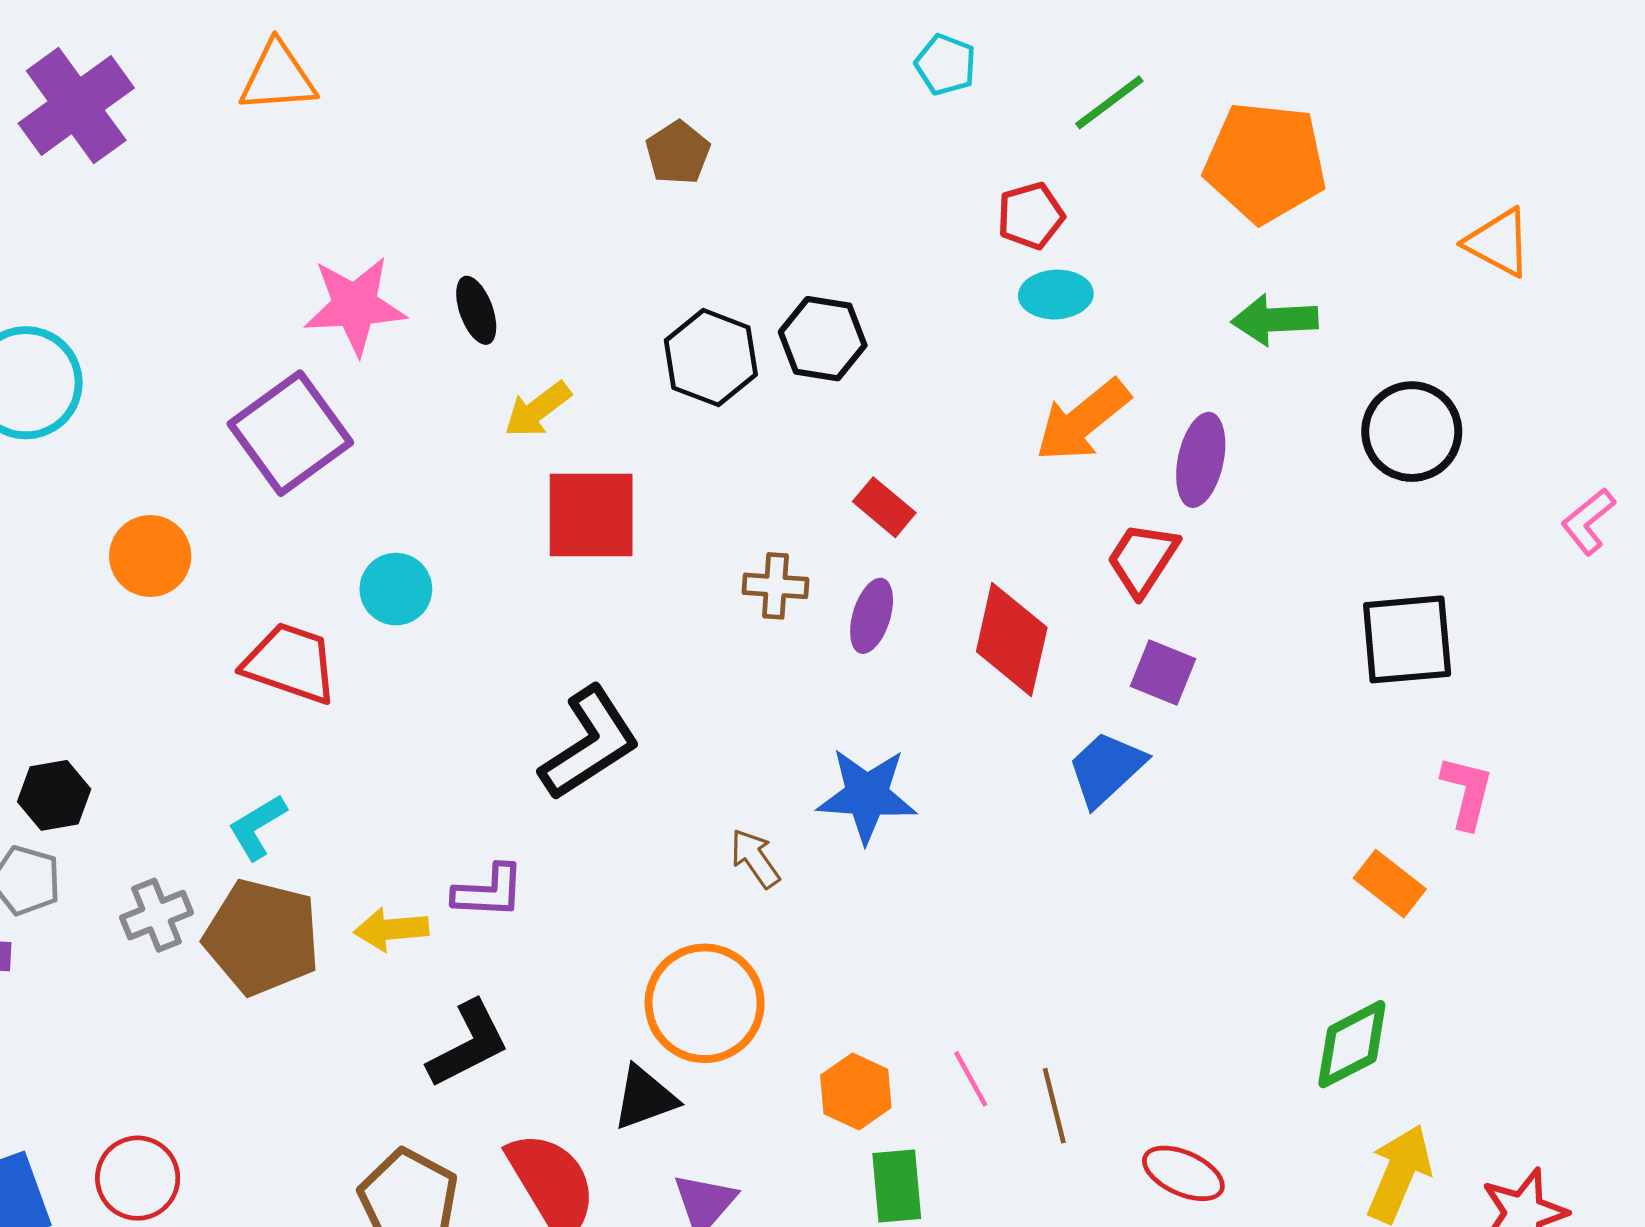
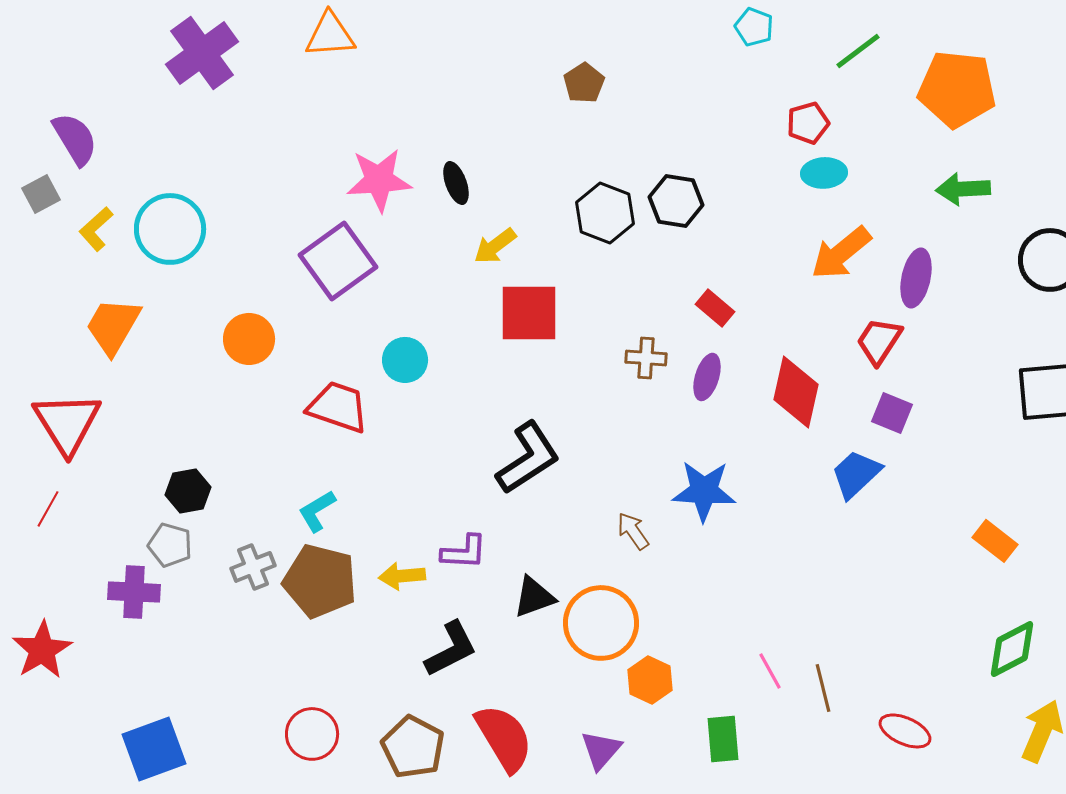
orange rectangle: (1390, 884) -> (995, 541), moved
orange hexagon: (856, 1091) -> (650, 680), moved
black triangle: (645, 1098) -> (534, 597), moved
red circle: (138, 1178) -> (312, 734), moved

